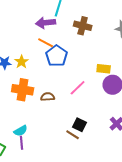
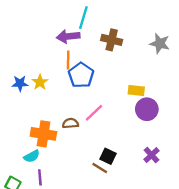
orange line: (46, 43) -> (68, 60), turned 63
pink line: (78, 88) -> (94, 113), moved
orange cross: (23, 90) -> (43, 134), moved
cyan semicircle: (21, 131) -> (32, 156), moved

